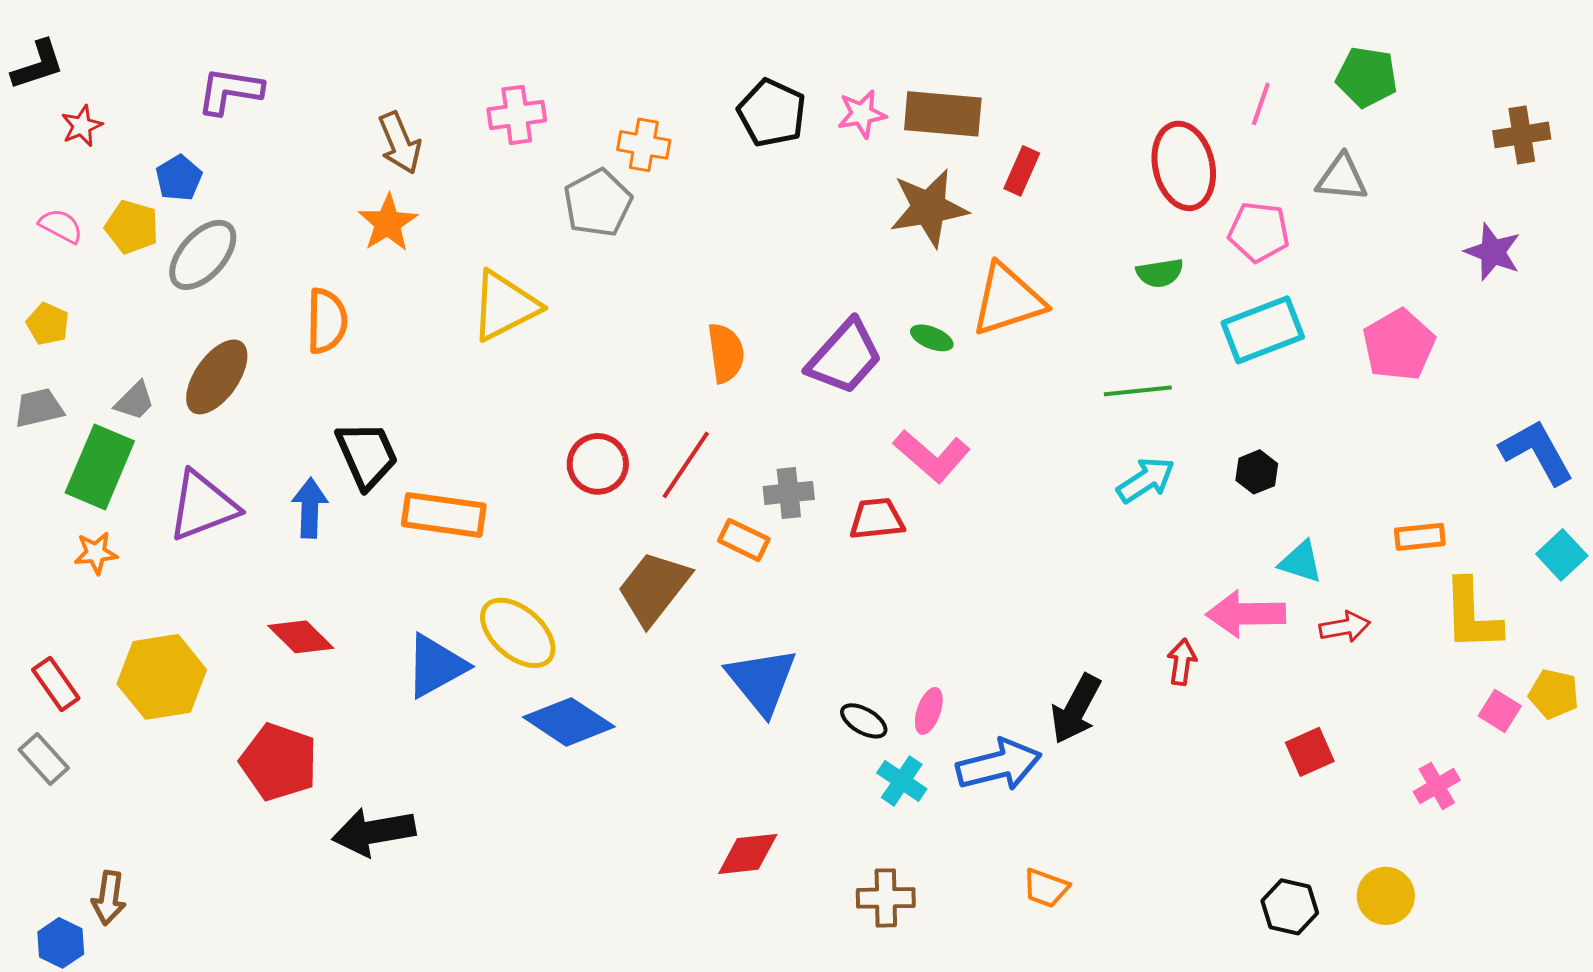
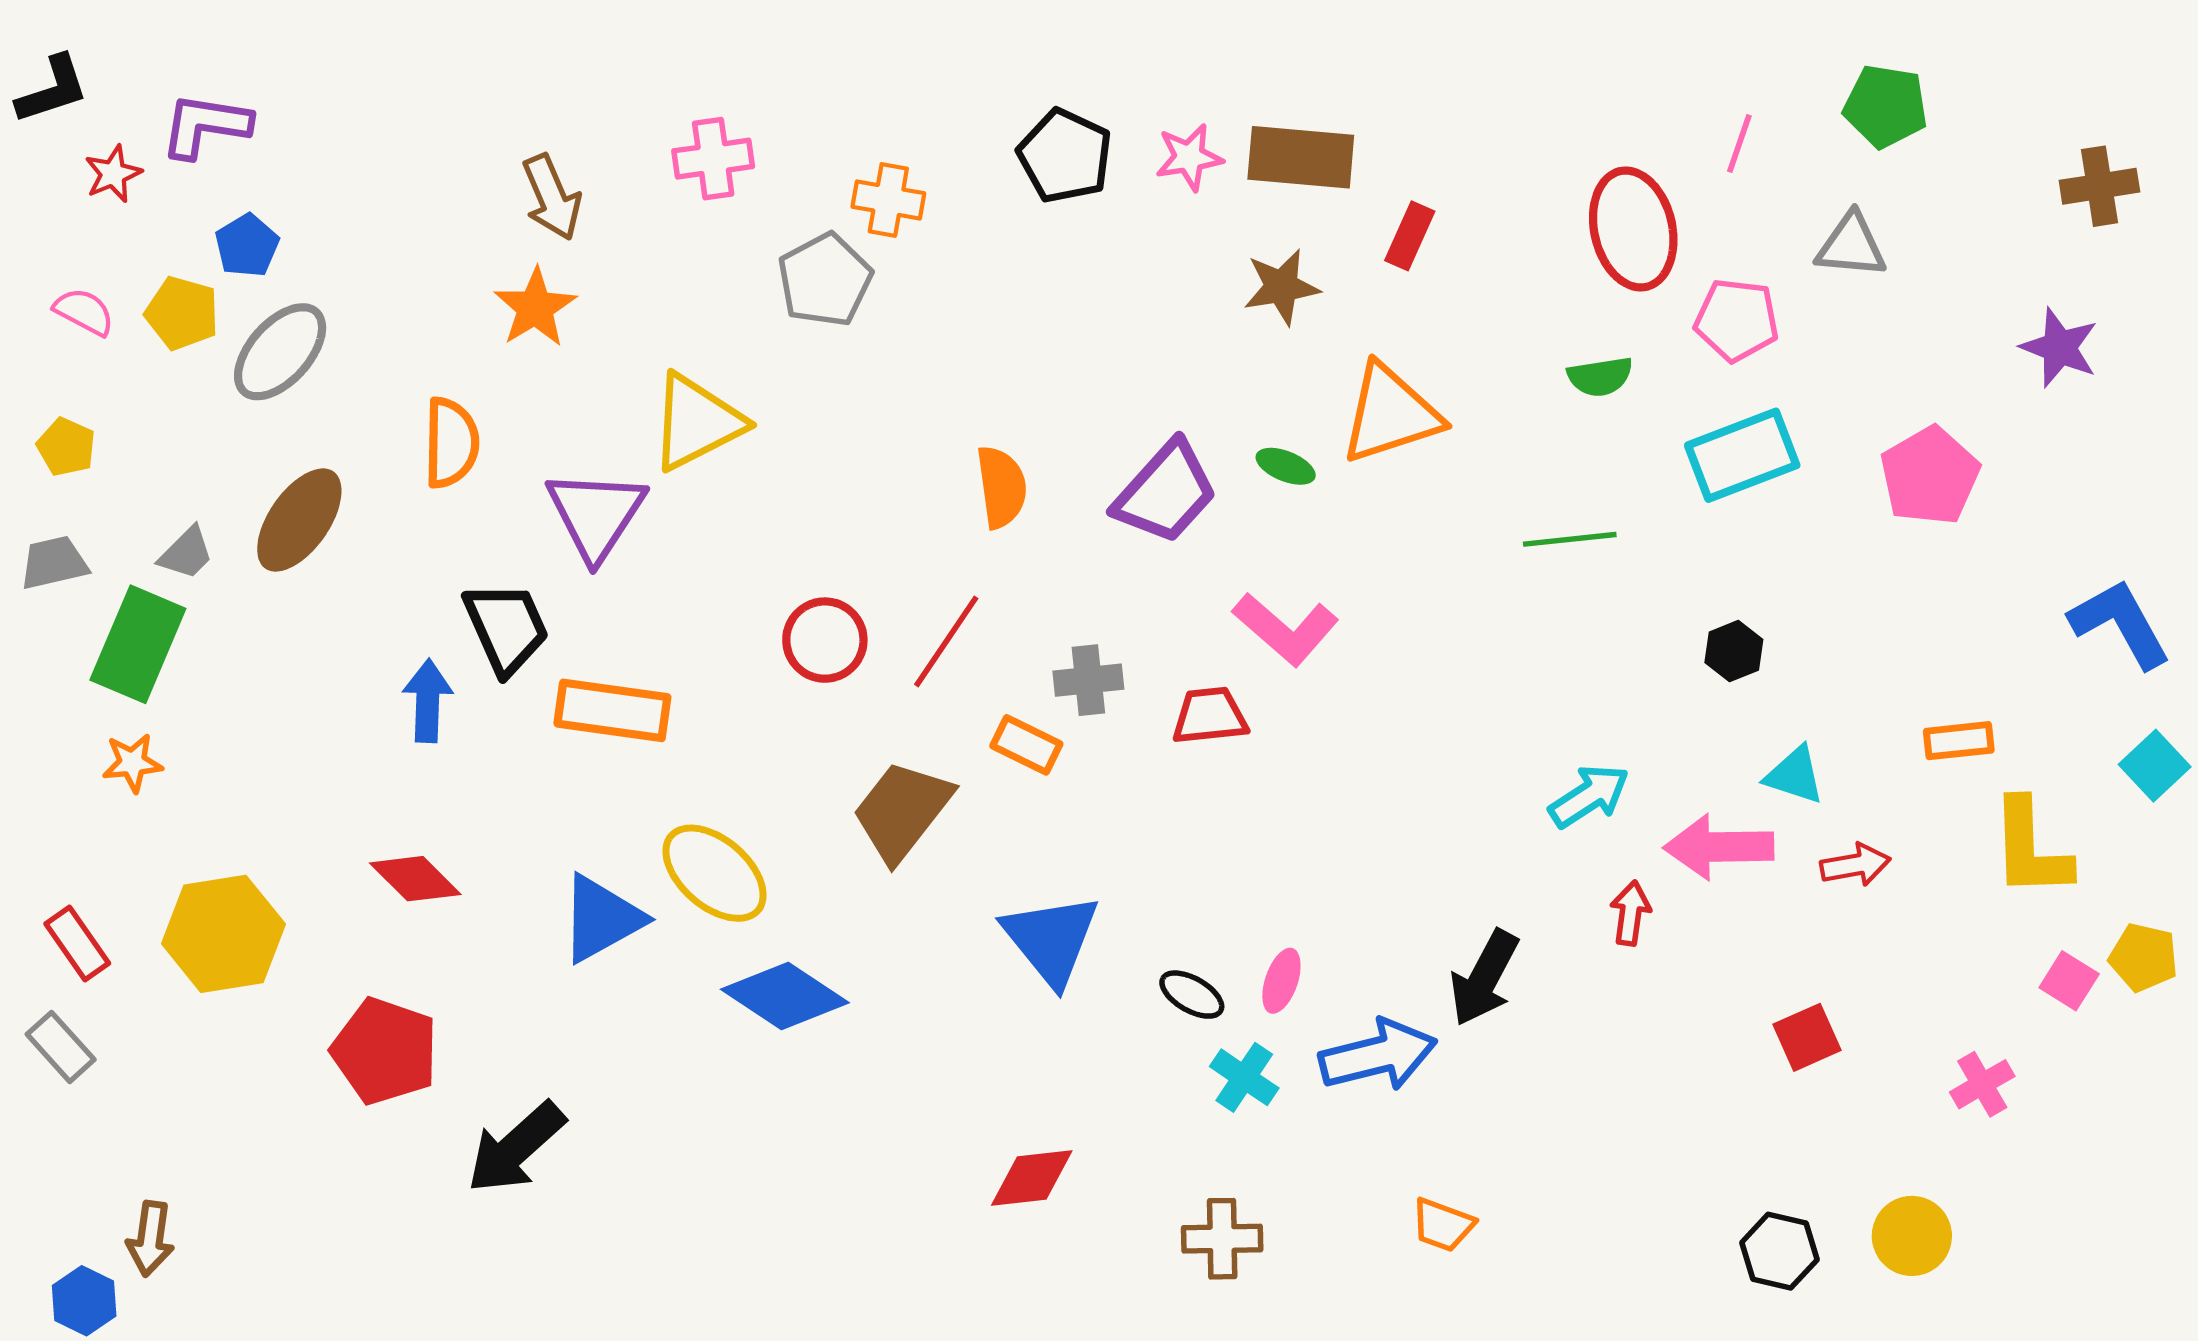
purple L-shape: (230, 91) -> (206, 126), moved
brown star: (929, 208) -> (1281, 287), size x0.7
cyan arrow: (1146, 480) -> (1589, 796), moved
purple triangle: (203, 506) -> (596, 515), moved, turned -36
black arrow: (374, 832) -> (516, 1148), turned -32

